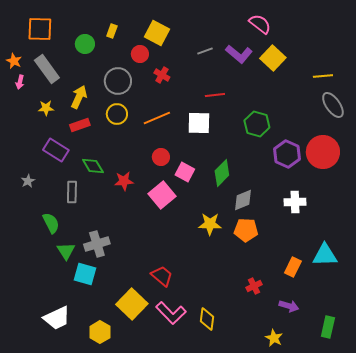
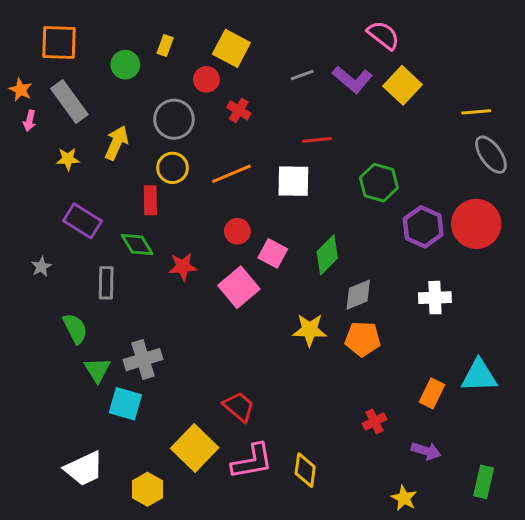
red rectangle: (80, 125) -> (150, 200), moved, turned -72
pink L-shape: (171, 313) -> (252, 461), turned -56

